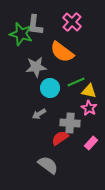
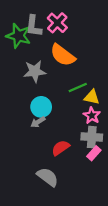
pink cross: (72, 22) -> (57, 23), moved
cyan circle: (50, 88) -> (41, 107), moved
gray cross: (70, 123) -> (92, 137), moved

